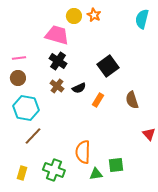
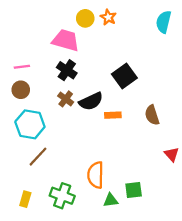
black semicircle: (79, 88) -> (91, 101), size x1.5
orange rectangle: (98, 100) -> (113, 115), turned 56

